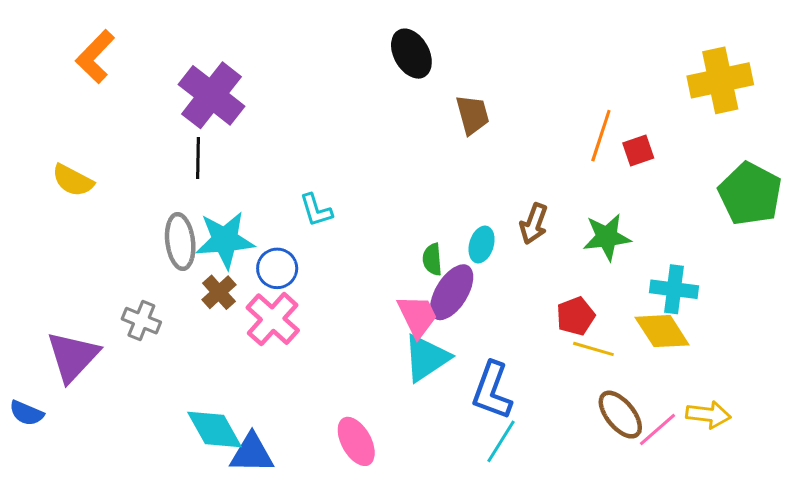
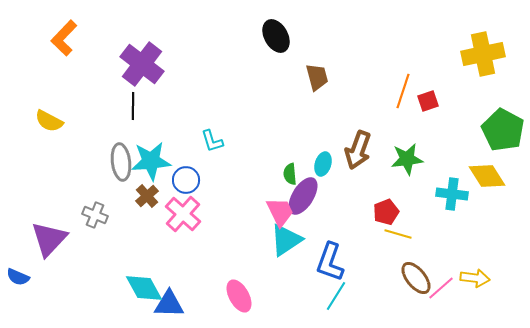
brown arrow: (534, 224) -> (358, 150), size x1.4
yellow diamond: (662, 331) -> (487, 176), moved

